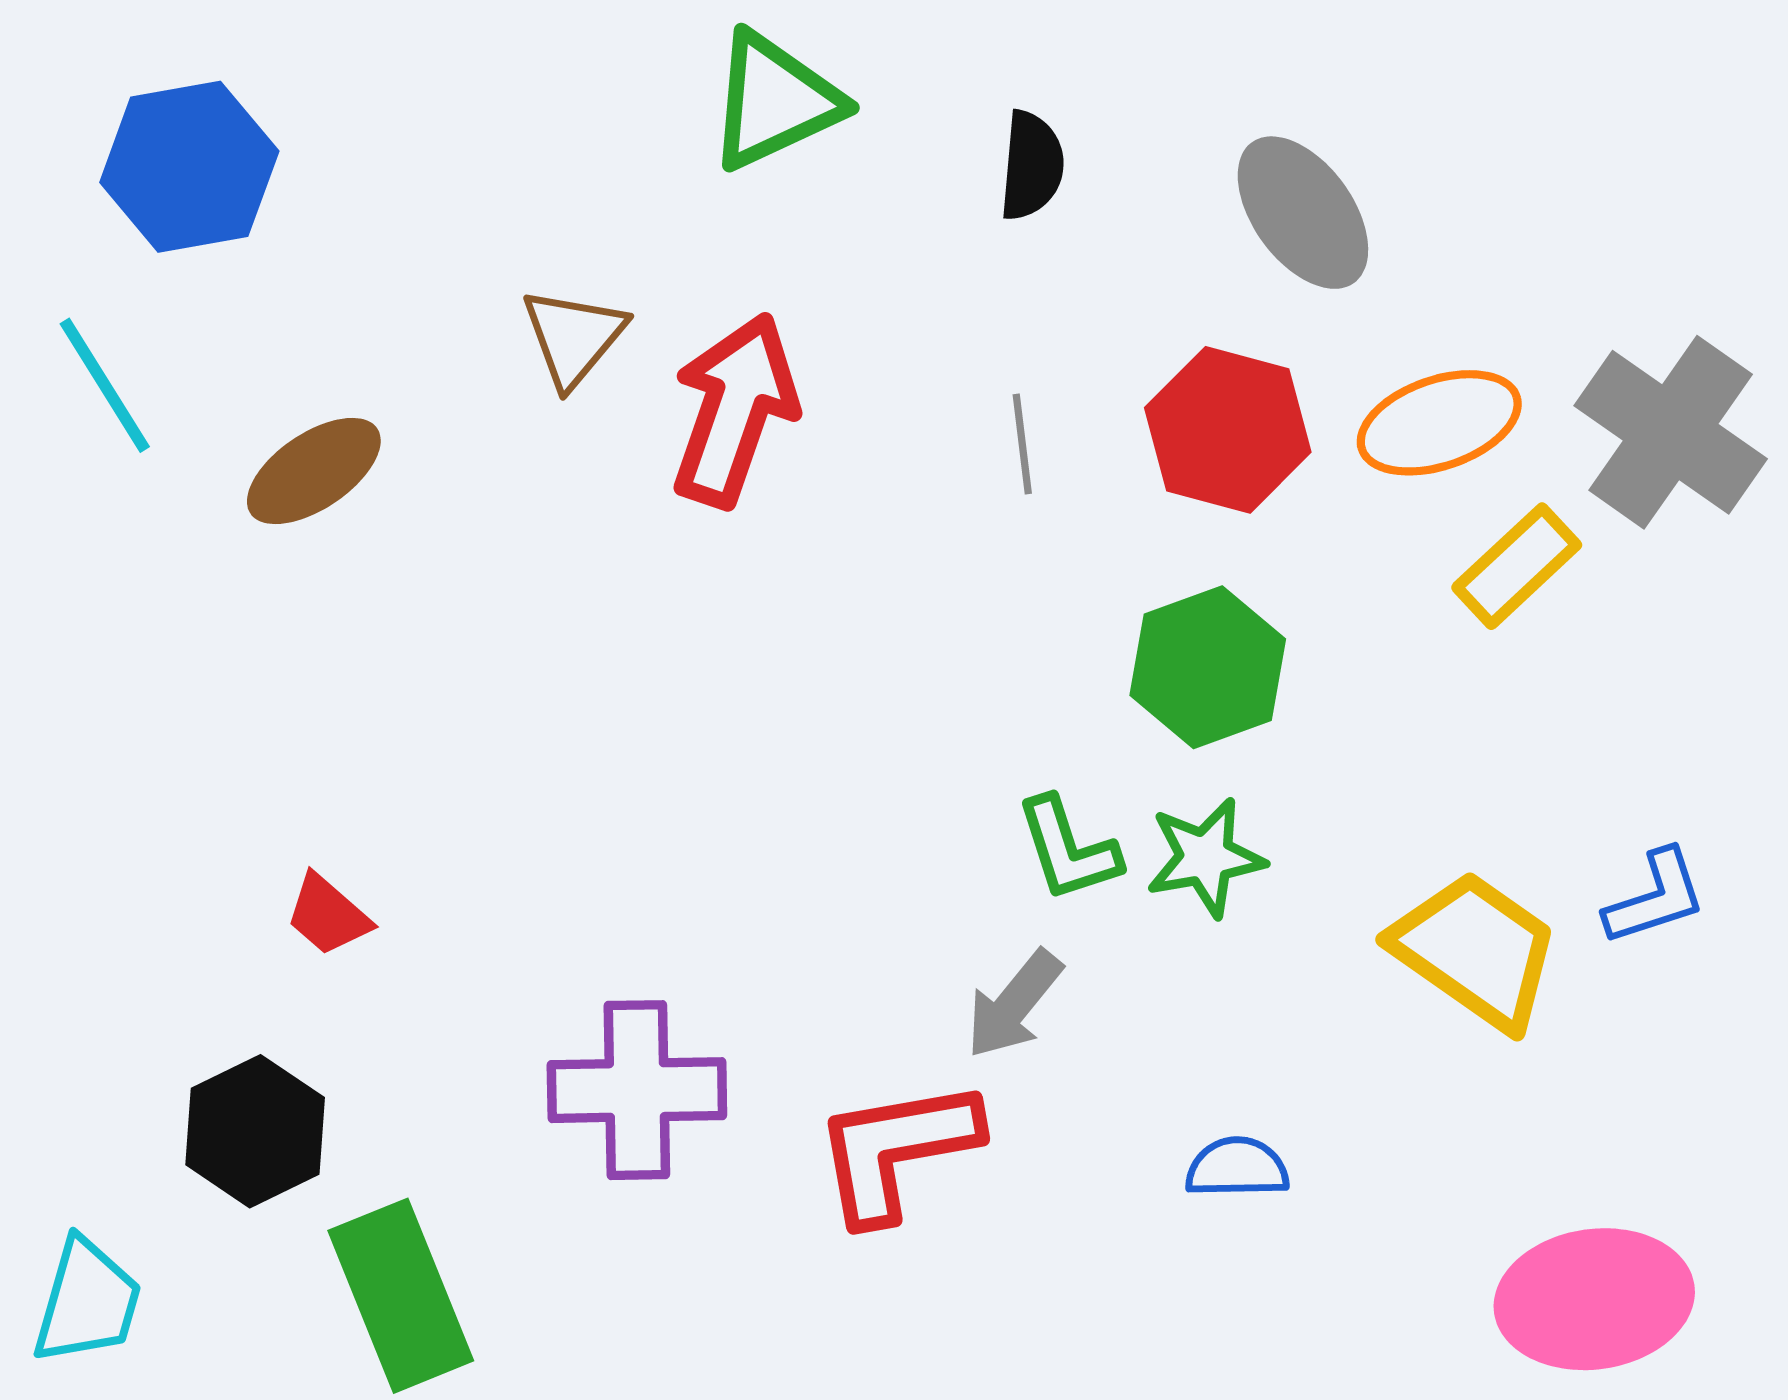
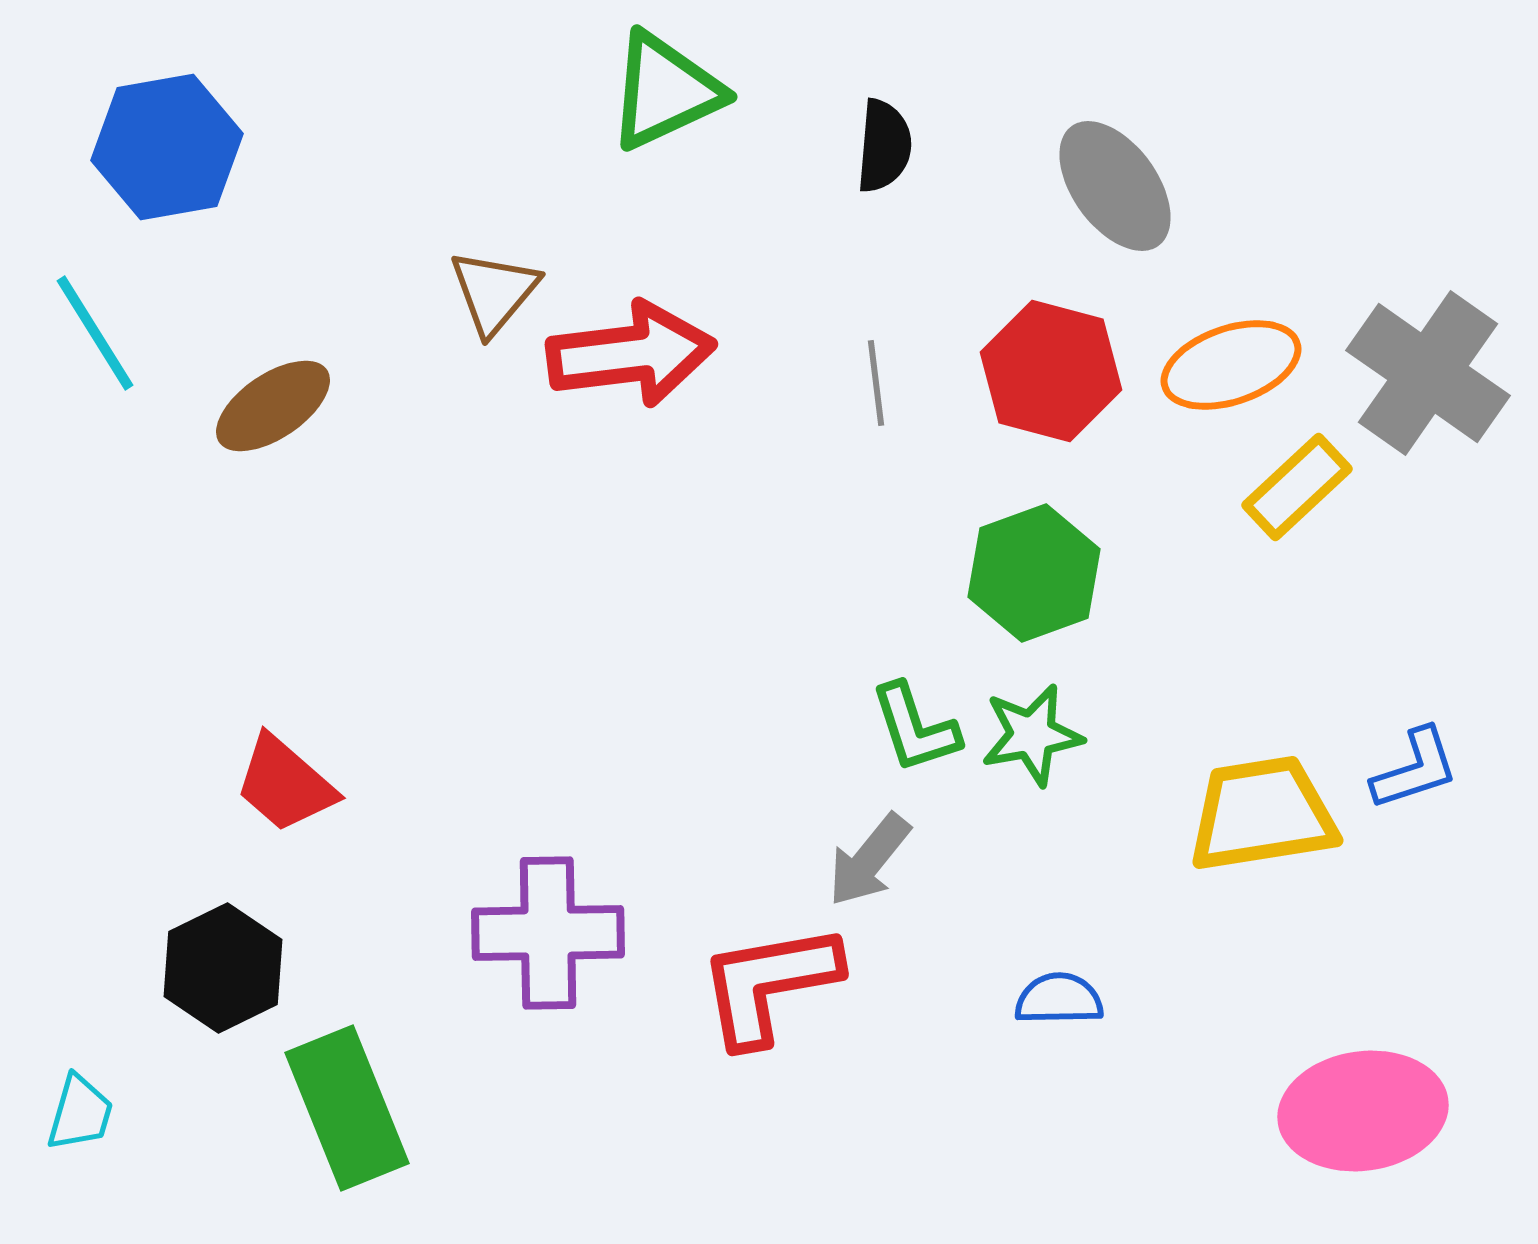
red arrow: (734, 410) -> (631, 354), turned 64
red trapezoid: (328, 915) -> (285, 784), size x1.4
yellow trapezoid: (1476, 950) -> (1262, 814), turned -44
cyan trapezoid: (87, 1302) -> (80, 1113), size x0.7

